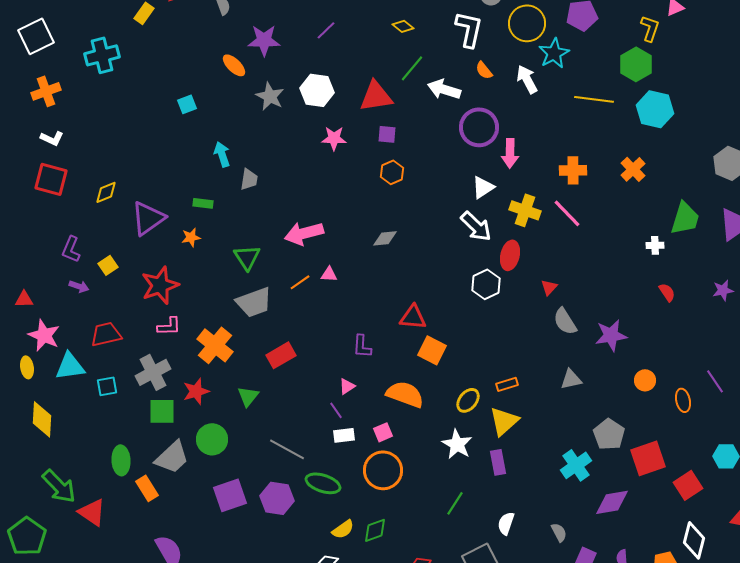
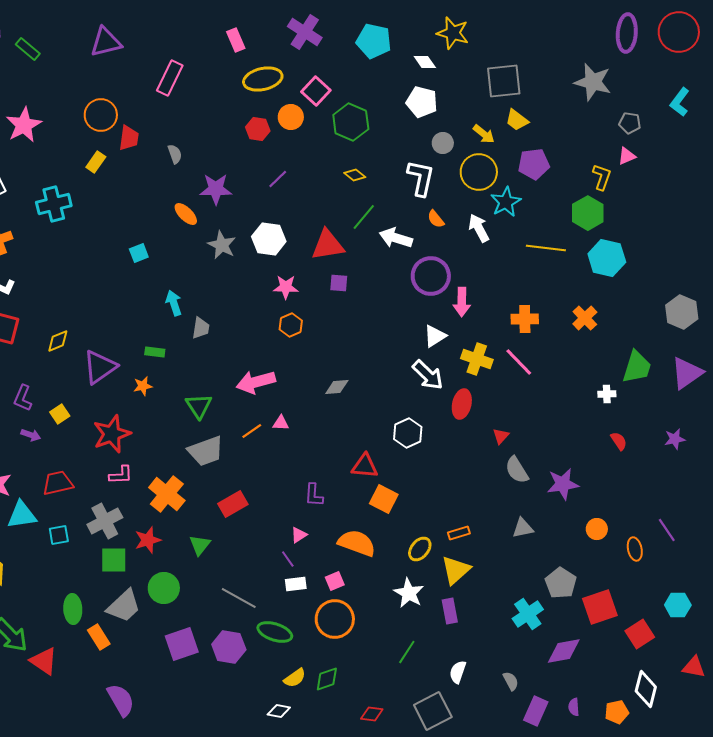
orange hexagon: (392, 172) -> (291, 325), moved
white hexagon: (486, 284) -> (408, 433), moved

